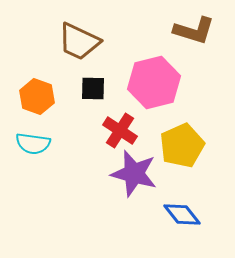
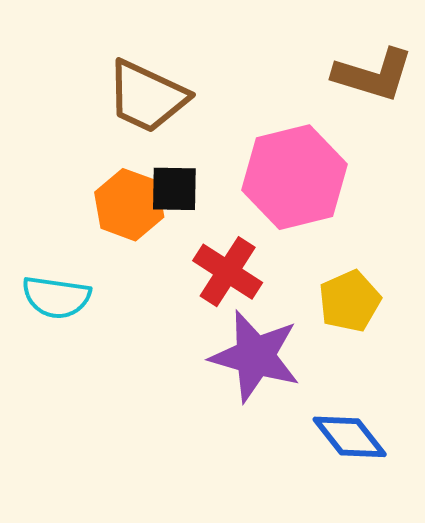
orange hexagon: (37, 97) -> (129, 205), moved
yellow pentagon: (182, 146) -> (350, 301), size x0.7

